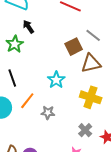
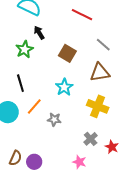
brown square: (74, 47) -> (67, 53), moved, turned -36

